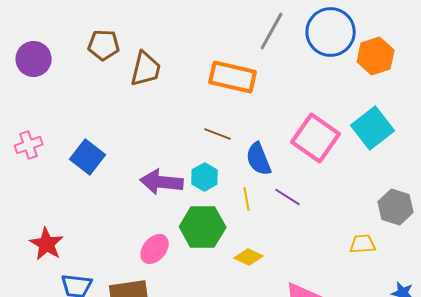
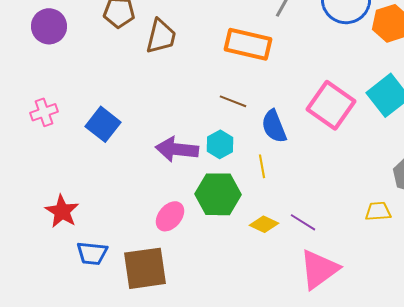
purple line: (288, 197) -> (303, 222), moved

